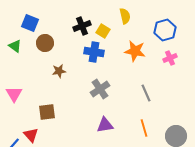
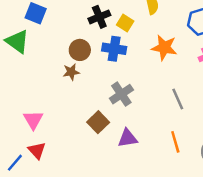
brown circle: (45, 43) -> (80, 50), moved
green triangle: (15, 46) -> (17, 41), size x1.5
pink triangle: (14, 94) -> (33, 120), moved
brown square: (47, 112) -> (98, 122), moved, turned -36

